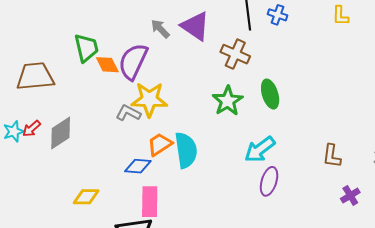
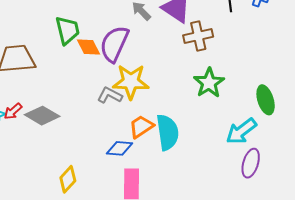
brown cross: (235, 54) -> (198, 36), moved, turned -36
green ellipse: (270, 94) -> (266, 100), moved
gray diamond: (61, 133) -> (42, 116), turned 64
yellow diamond: (86, 197) -> (68, 179), turned -48

